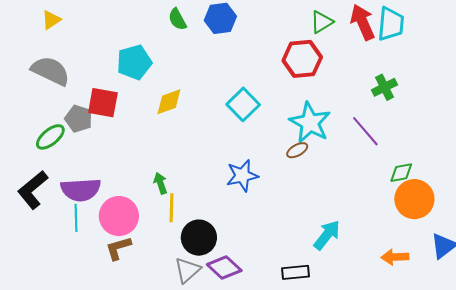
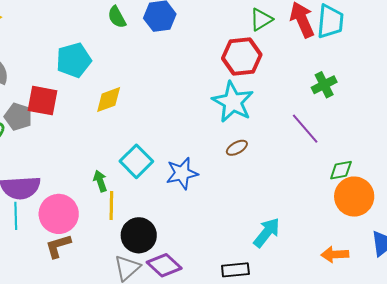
cyan square: (243, 104) -> (136, 161), moved
cyan star: (310, 123) -> (233, 102), moved

